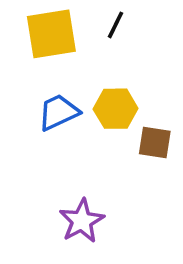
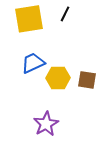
yellow hexagon: (116, 109) -> (58, 78), moved

